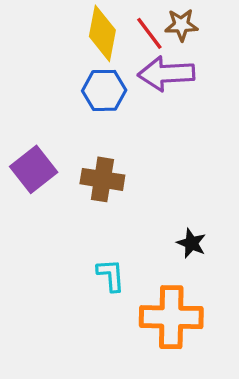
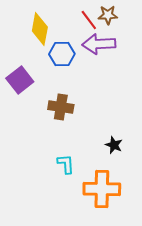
yellow diamond: (102, 33) -> (40, 29), moved
purple square: (34, 169) -> (20, 80), moved

